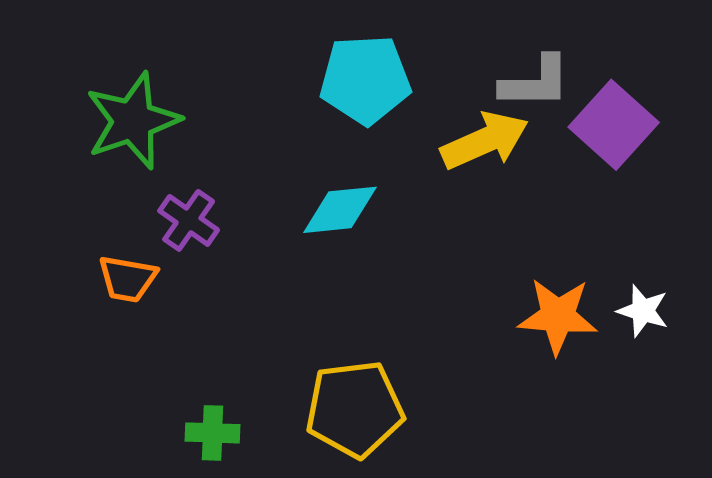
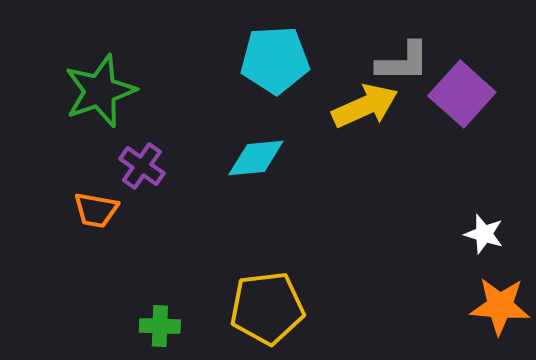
orange star: (558, 316) -> (500, 306), moved

